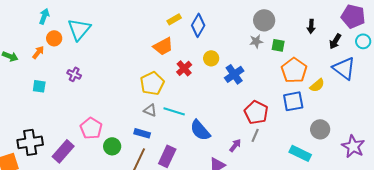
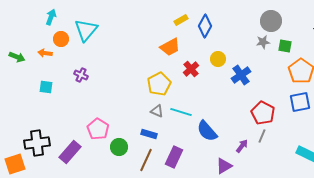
orange arrow: (38, 52) -> (45, 53), turned -120

